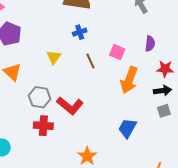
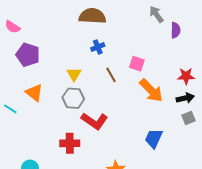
purple semicircle: (150, 44) -> (176, 30), moved
orange arrow: (129, 80) -> (151, 90), turned -60
gray hexagon: (40, 97) -> (73, 98), moved

